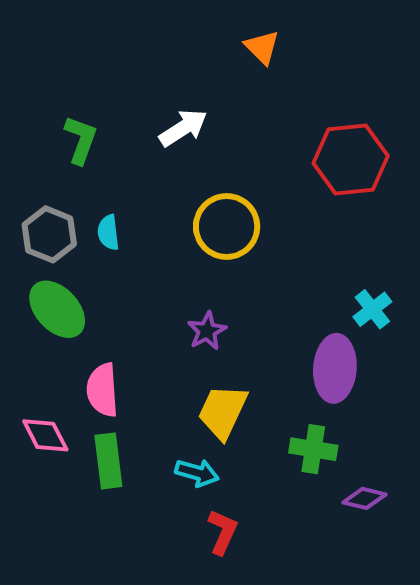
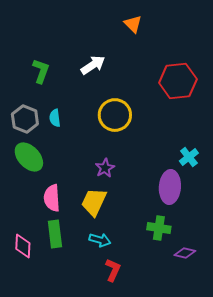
yellow trapezoid: (223, 412) -> (94, 202), moved
pink diamond: (45, 435) -> (23, 246), moved, turned 30

